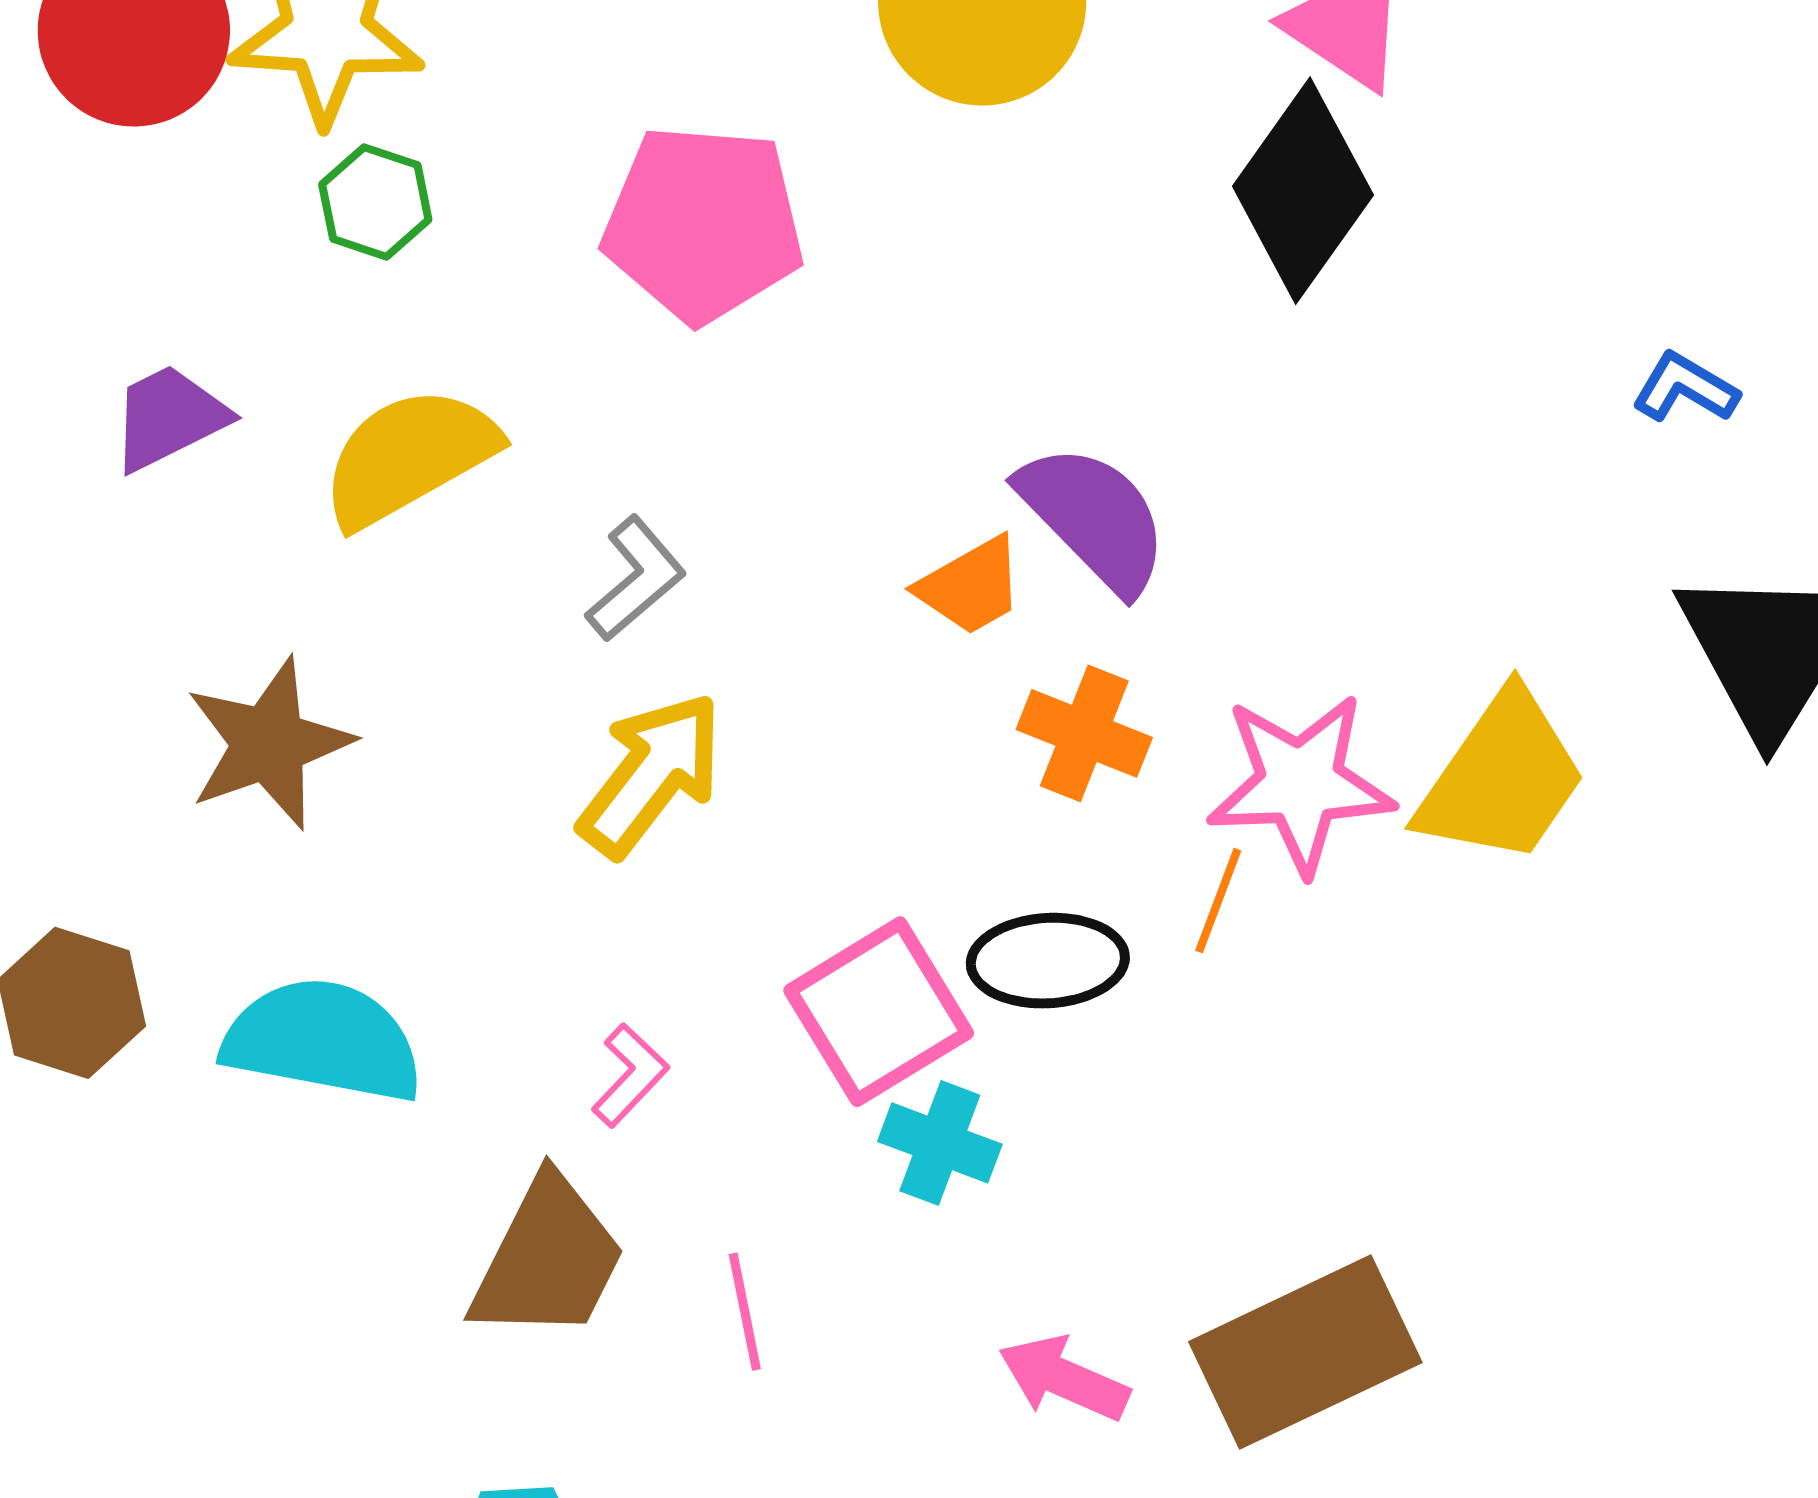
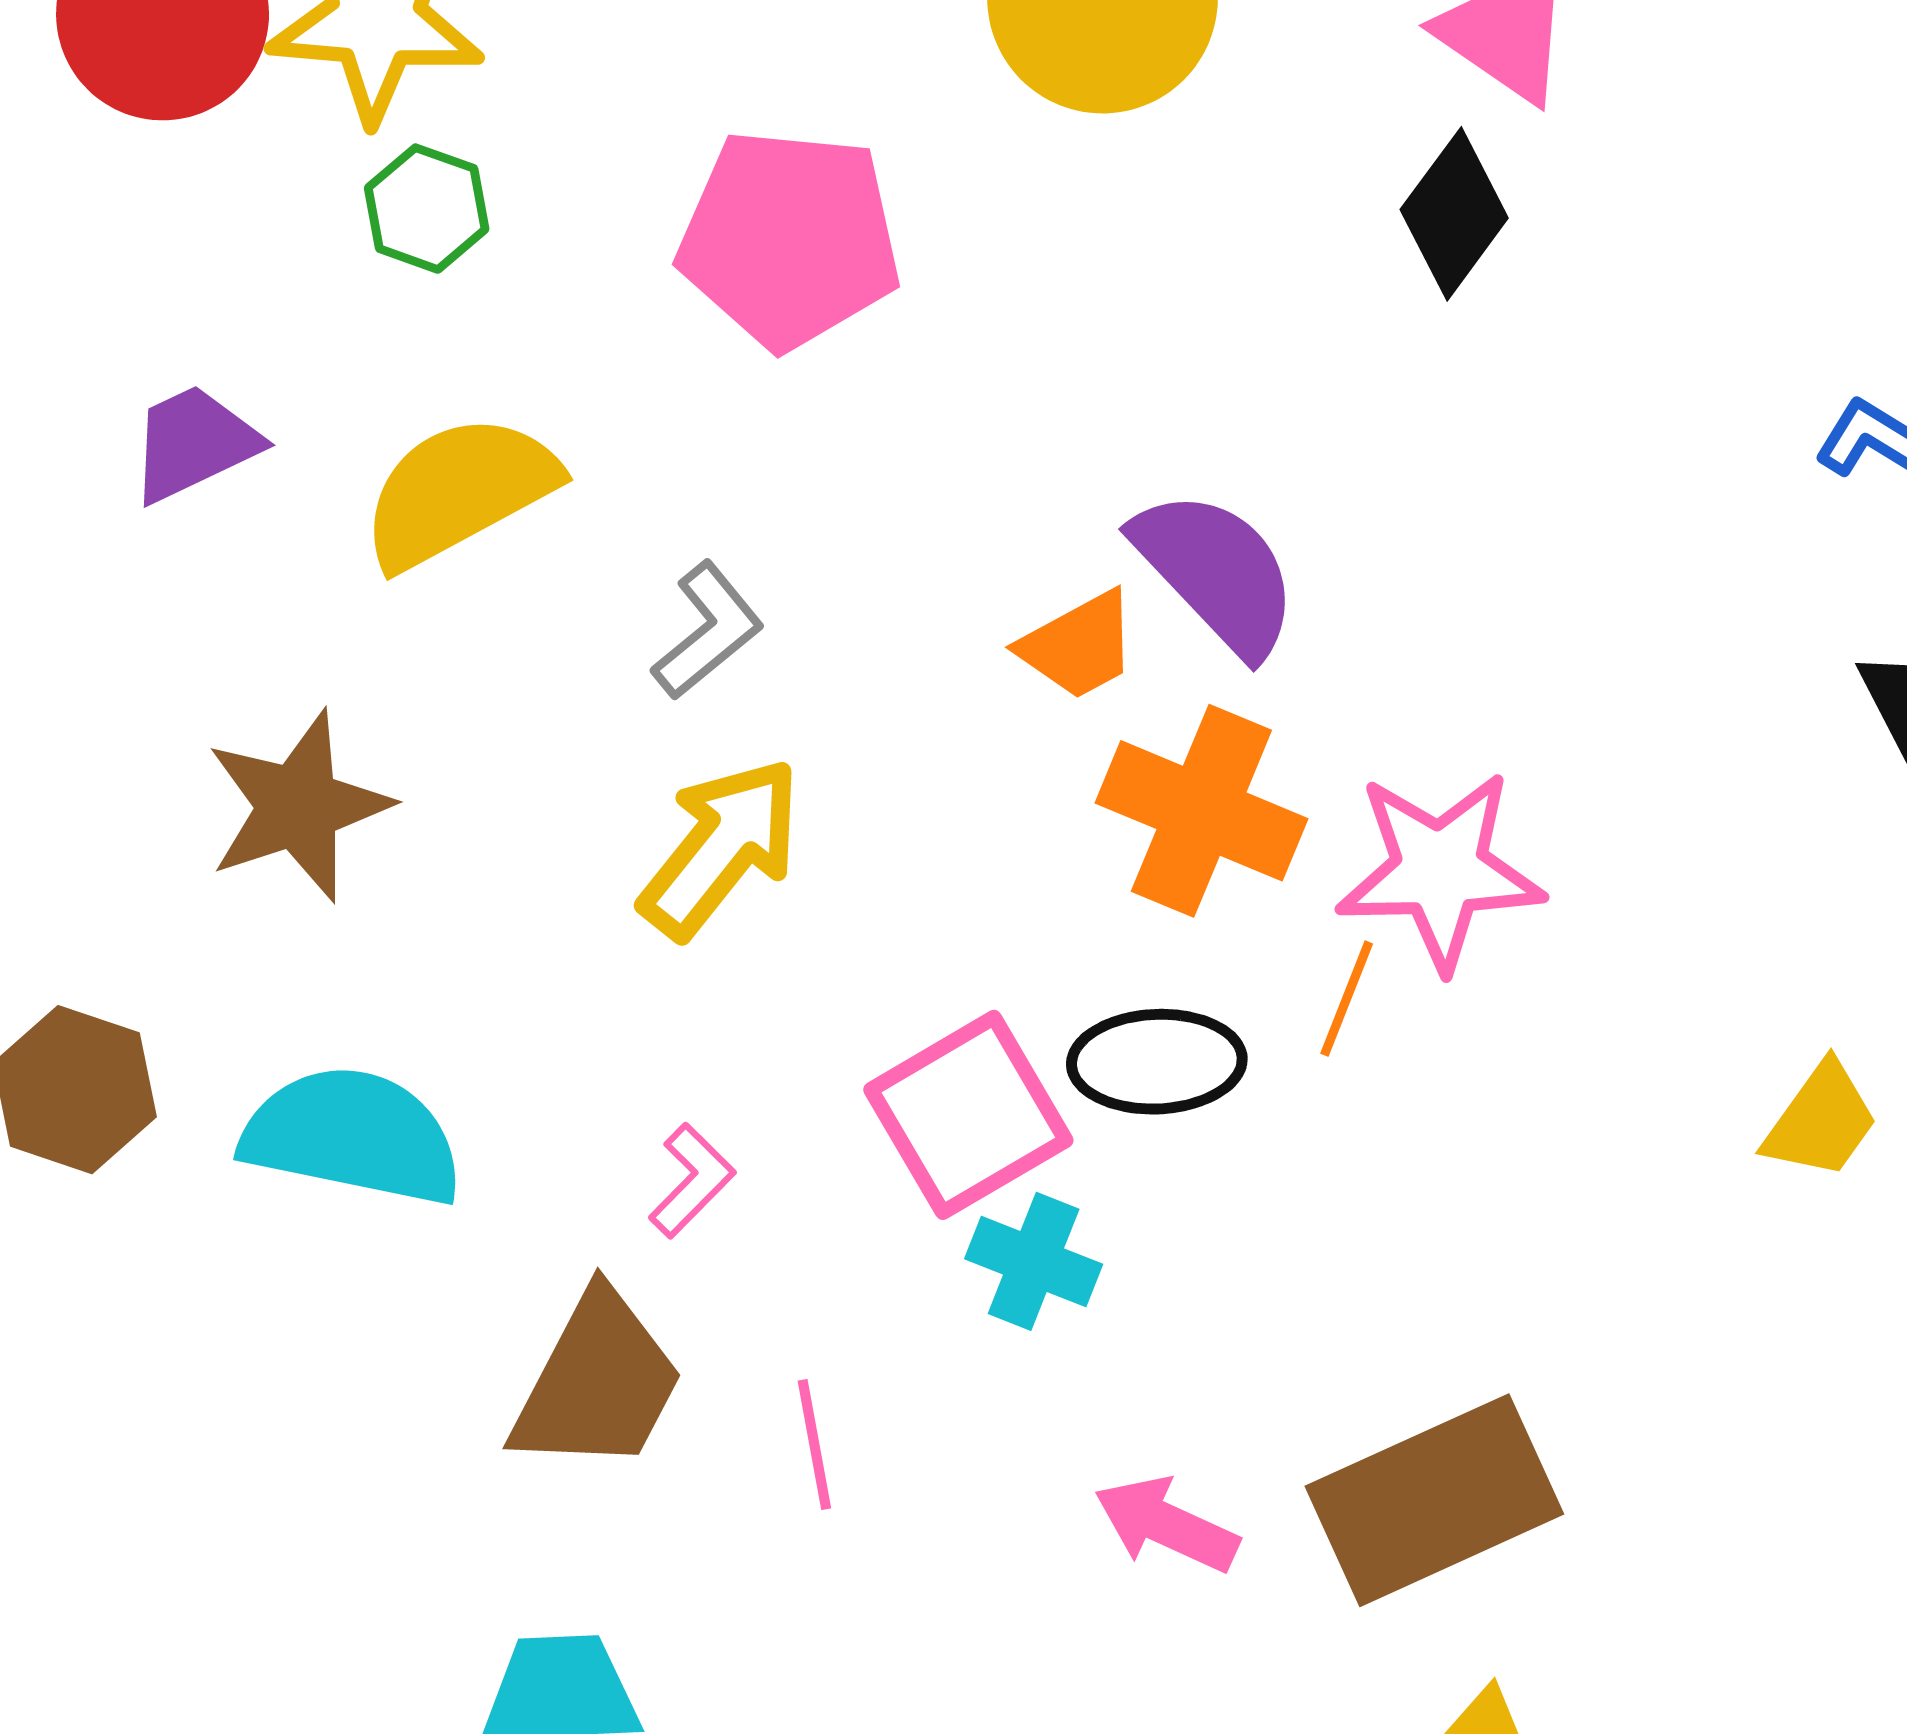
black diamond: (1303, 191) -> (1454, 214), size x0.7
orange cross: (1084, 733) -> (1201, 811), size x1.4
yellow trapezoid: (1502, 778) -> (1821, 1121), moved, size x0.6

